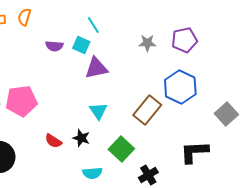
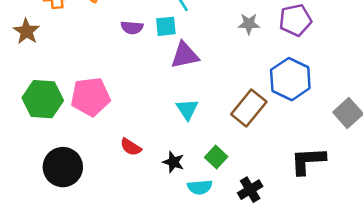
cyan square: (81, 45) -> (166, 26), turned -30
black star: (81, 138) -> (173, 162), moved
green square: (121, 149) -> (216, 157), size x0.7
cyan semicircle: (92, 173) -> (200, 187), moved

